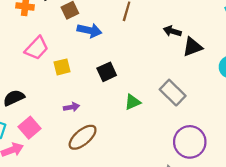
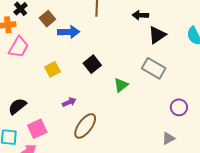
black triangle: (192, 47) -> (157, 35), moved
pink trapezoid: (37, 48) -> (19, 47), moved
pink square: (30, 128) -> (37, 129), turned 30
purple circle: (190, 142) -> (179, 107), size x0.6

